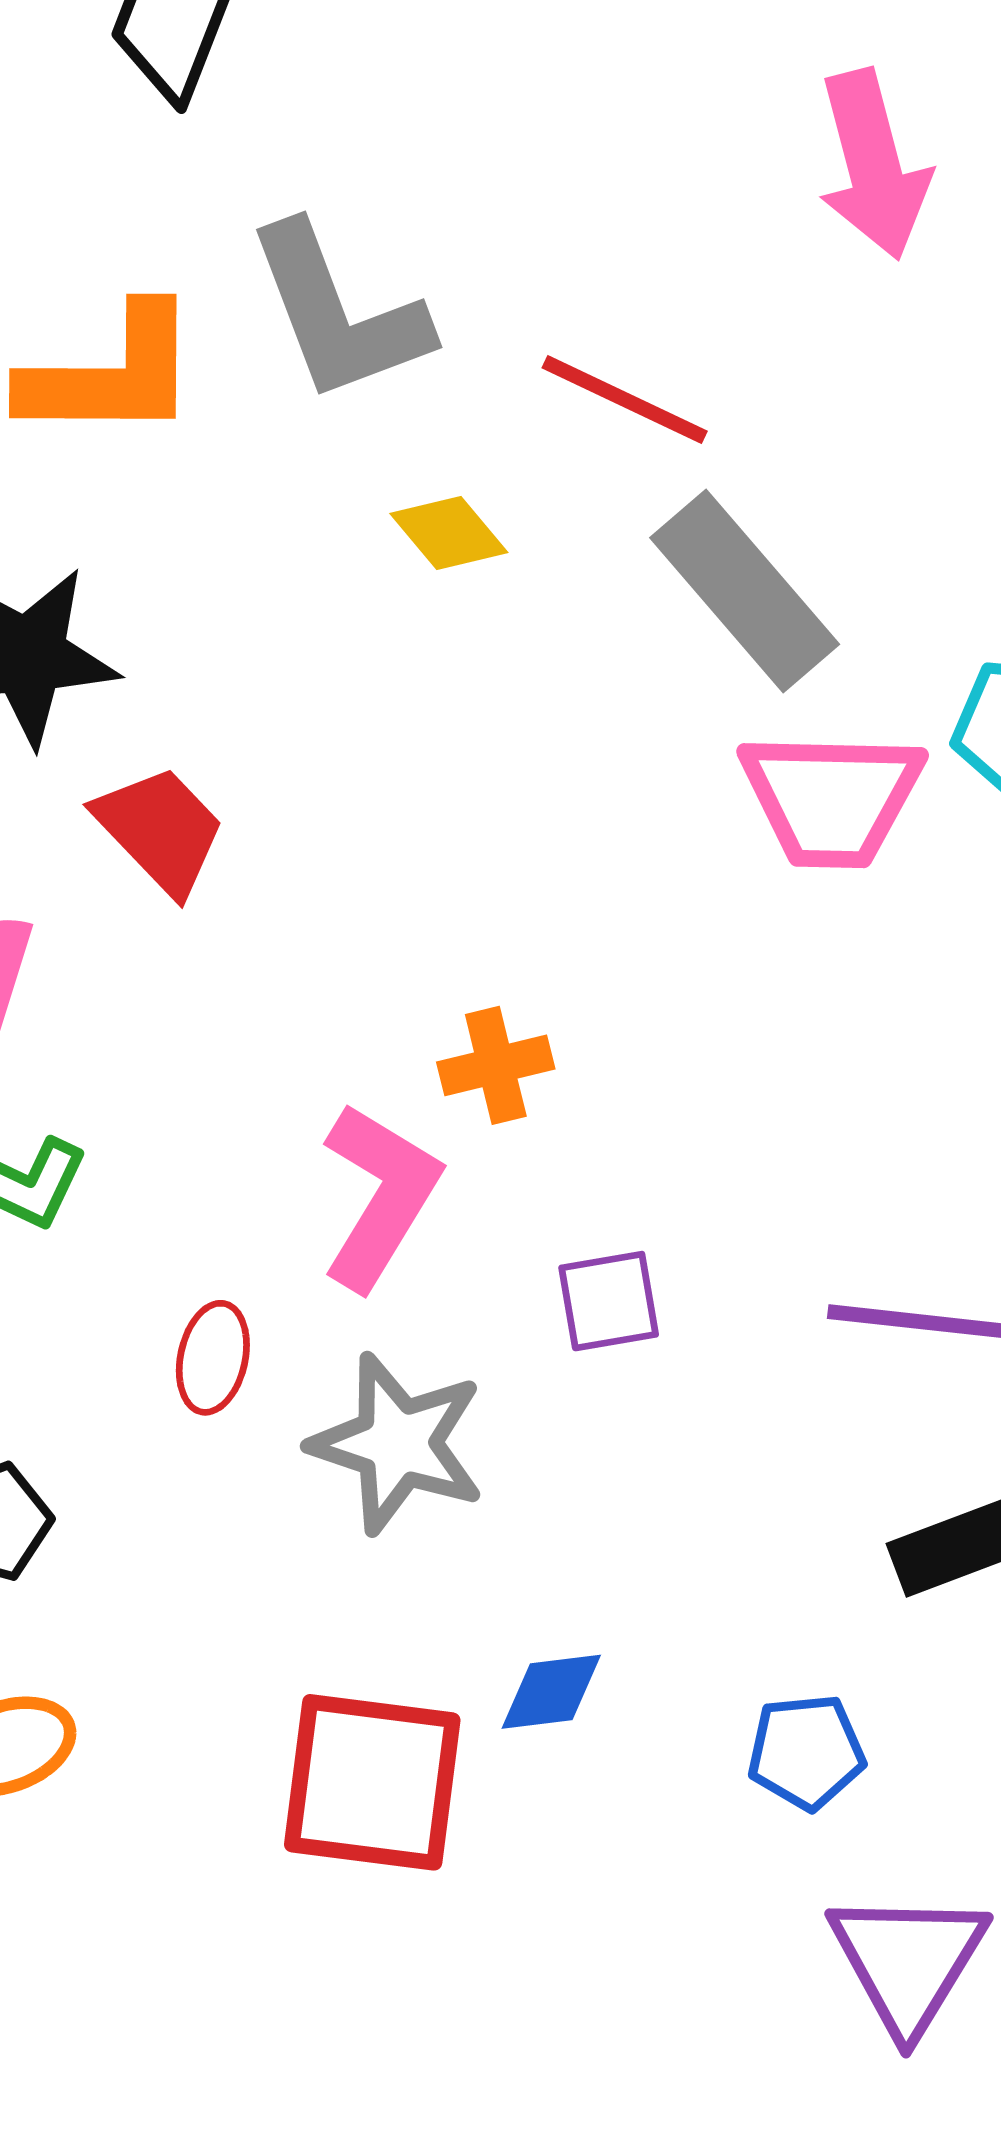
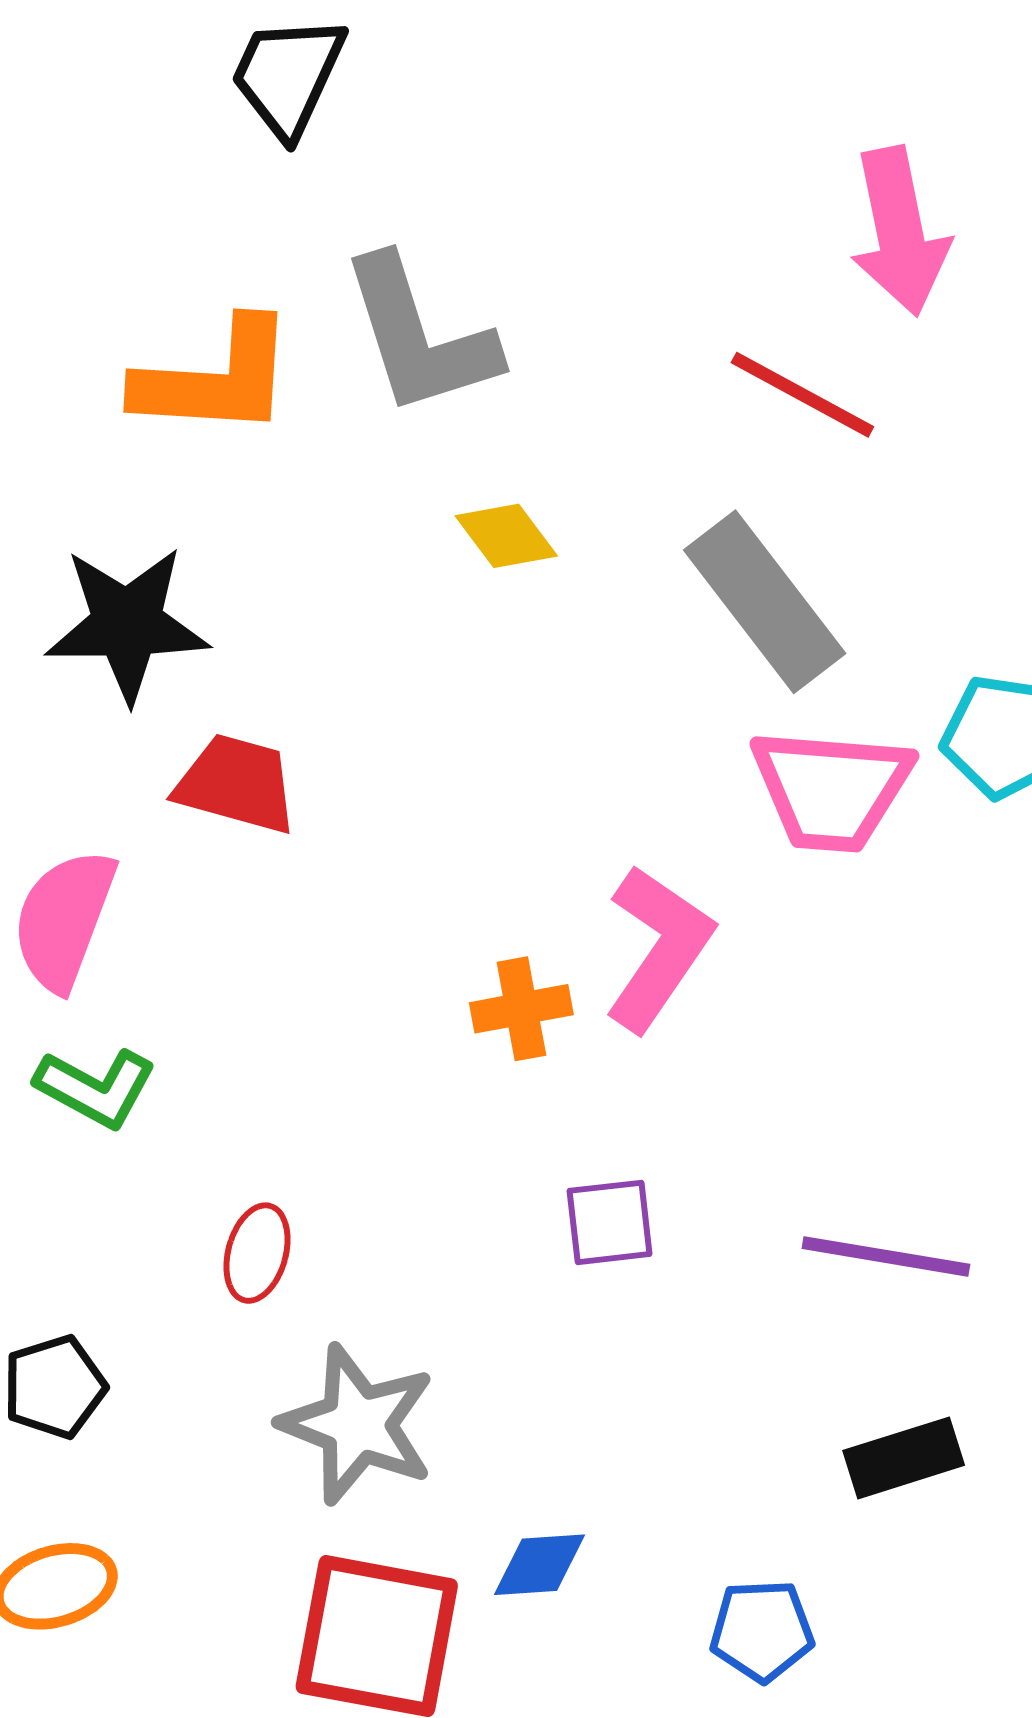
red line: (625, 400) -> (802, 395), moved
red trapezoid: (160, 830) -> (237, 784), turned -34
pink L-shape: (380, 1196) -> (658, 948), moved
gray star: (398, 1443) -> (358, 1424), moved

